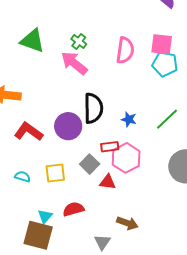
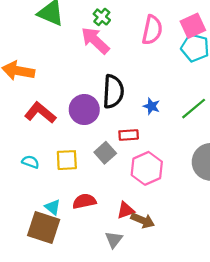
pink square: (162, 44) -> (193, 26), turned -35
pink hexagon: (126, 158) -> (147, 168), moved
red triangle: (108, 182) -> (126, 210), moved, turned -30
cyan triangle: (45, 216) -> (53, 207), turned -35

